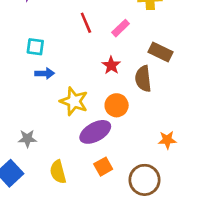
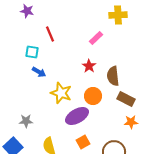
red line: (86, 23) -> (50, 34), moved
brown rectangle: (160, 52) -> (126, 99), moved
blue arrow: (45, 73) -> (39, 72), turned 32

